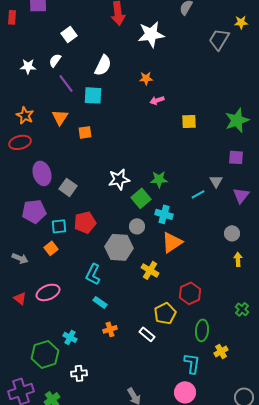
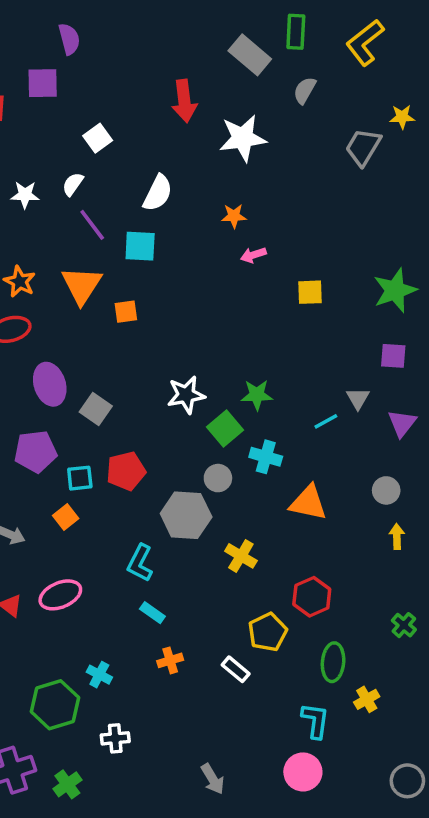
orange triangle: (60, 117) -> (82, 285), size x1.4
orange triangle: (172, 242) -> (308, 503), moved, turned 45

